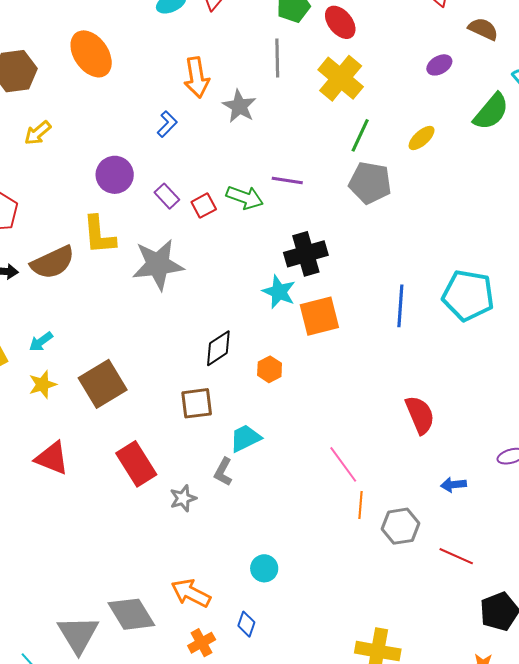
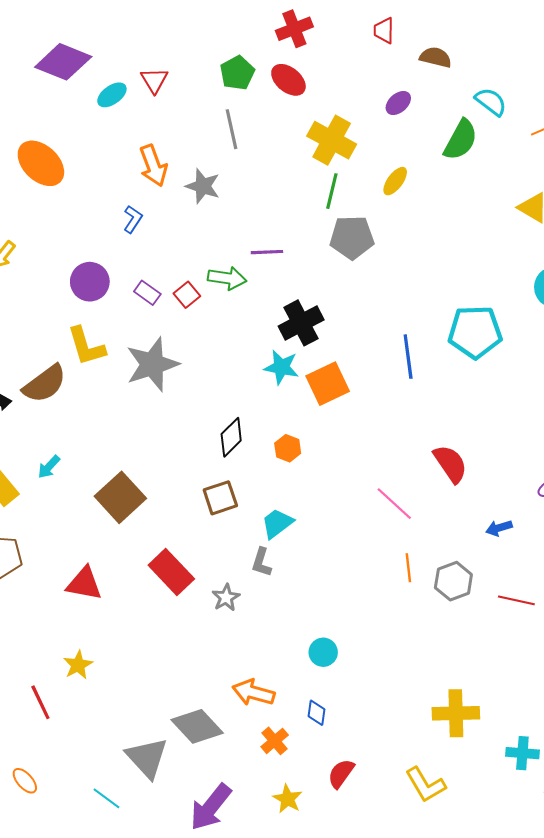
yellow cross: (341, 78) -> (332, 140), moved
yellow star: (43, 384) -> (78, 665), moved
pink line: (343, 464) -> (394, 504), moved

